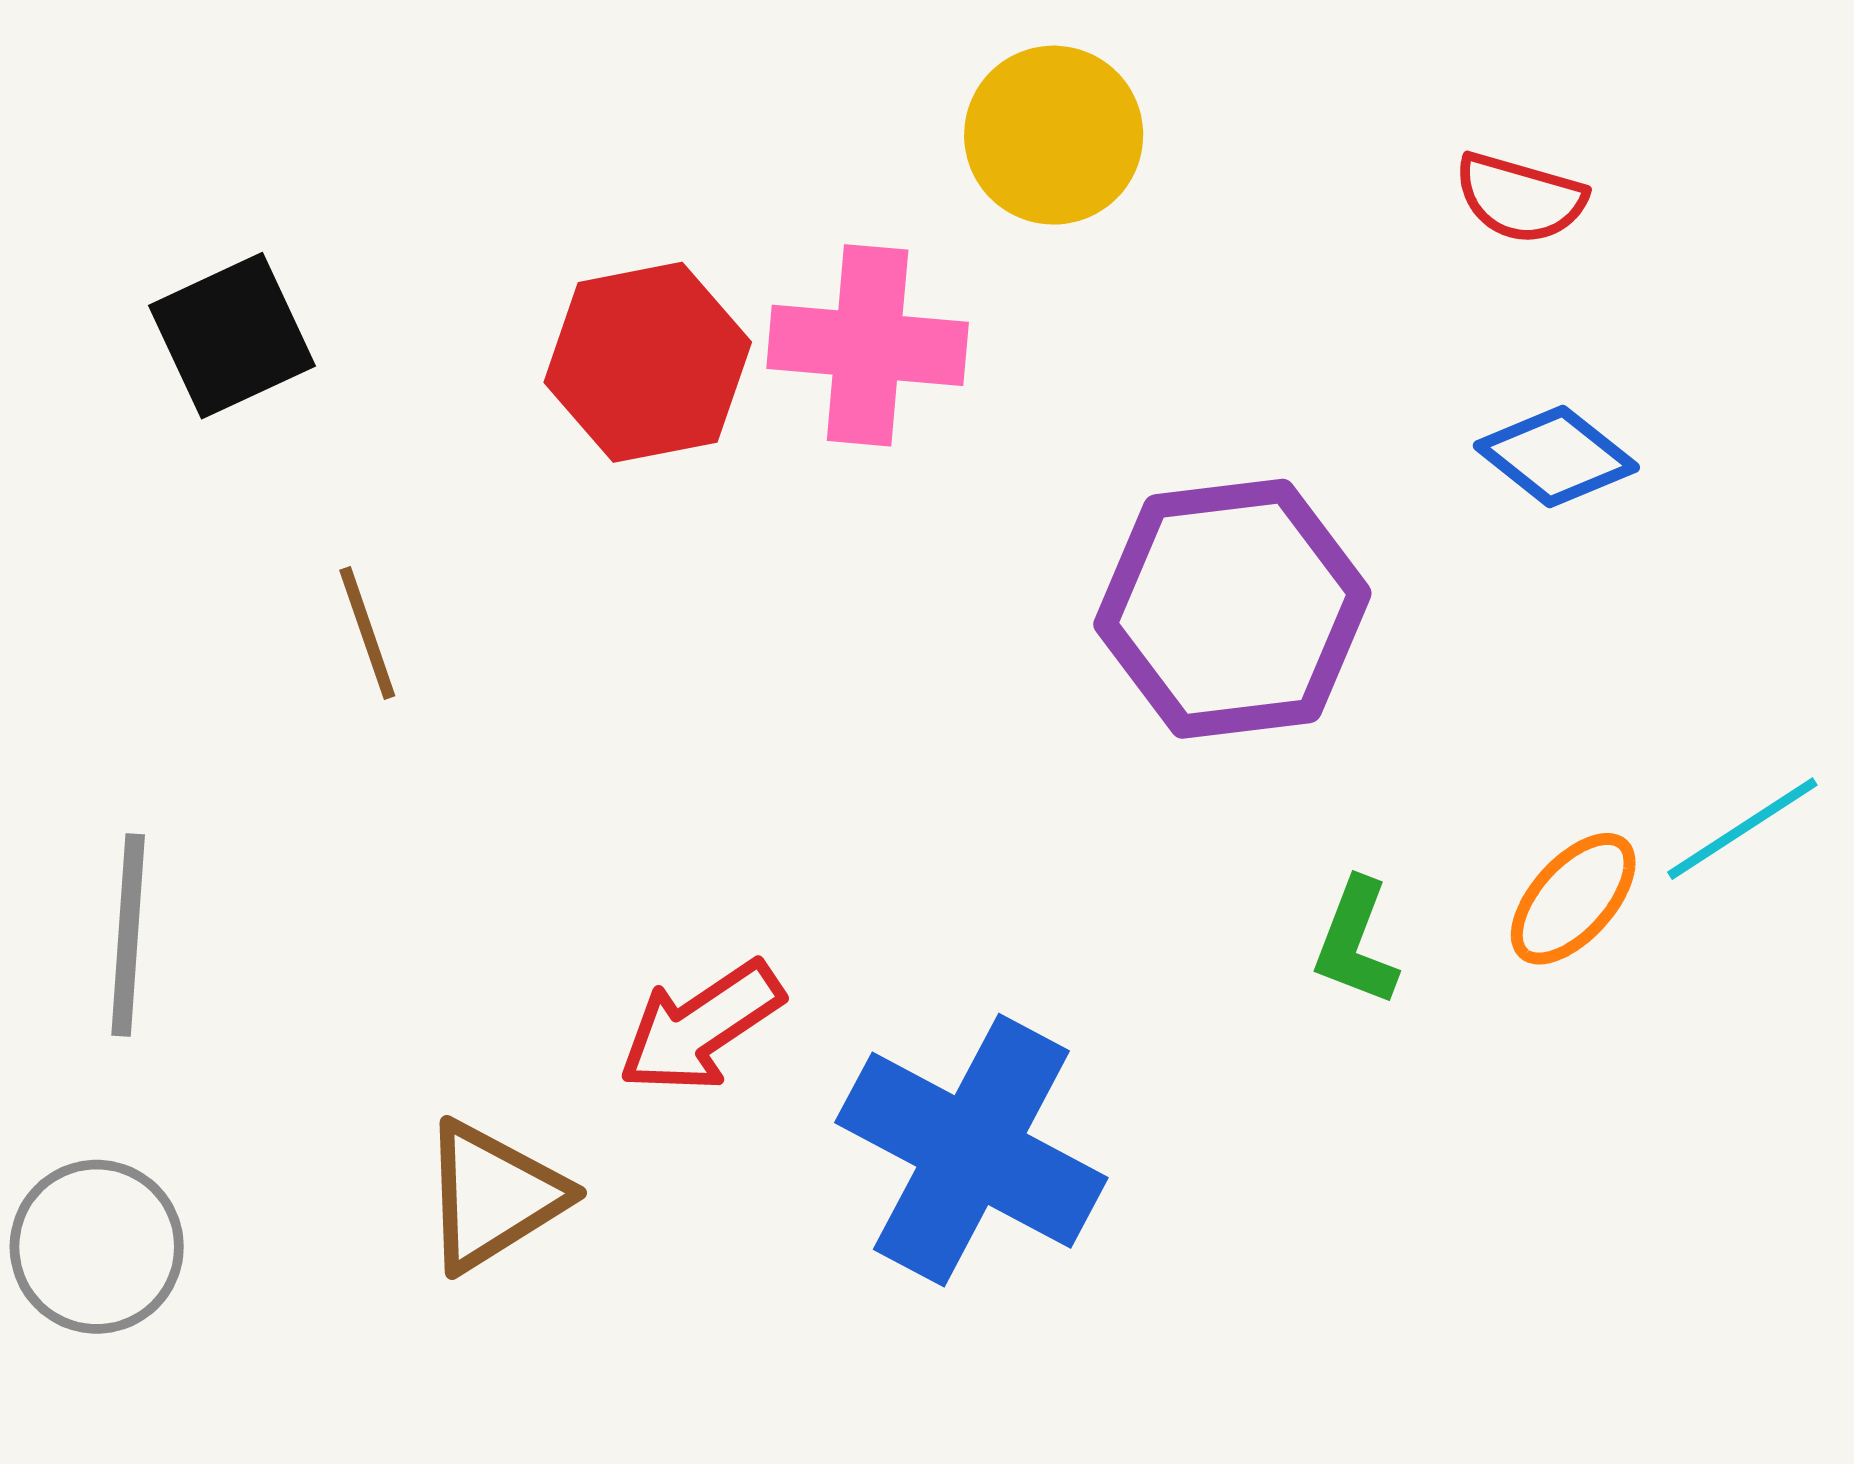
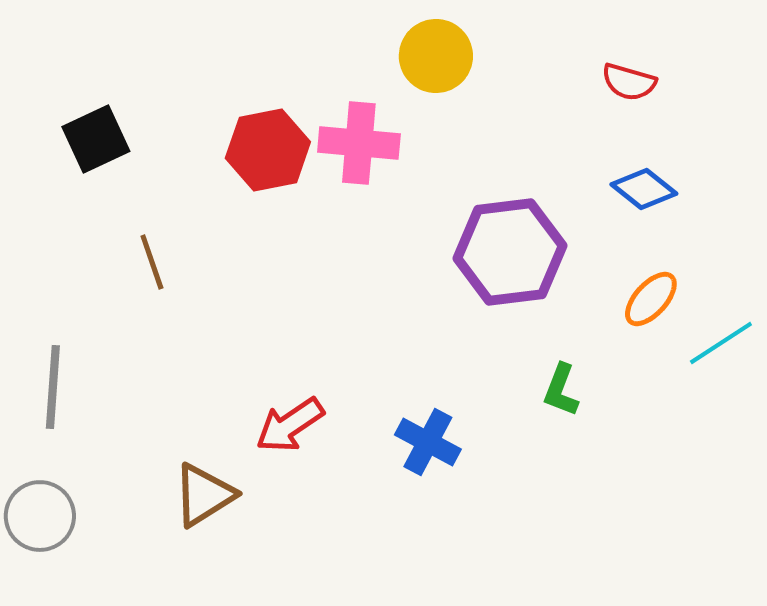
orange ellipse: (1573, 899) -> (651, 299), moved
blue cross: (971, 1150) -> (428, 442), moved, size x0.6

